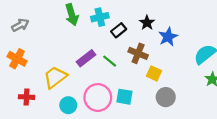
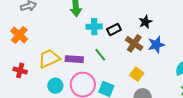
cyan cross: (100, 17) -> (94, 27), moved
black star: (147, 23) -> (145, 22), moved
brown cross: (138, 53) -> (134, 43), moved
purple rectangle: (86, 58) -> (74, 59), moved, turned 30

